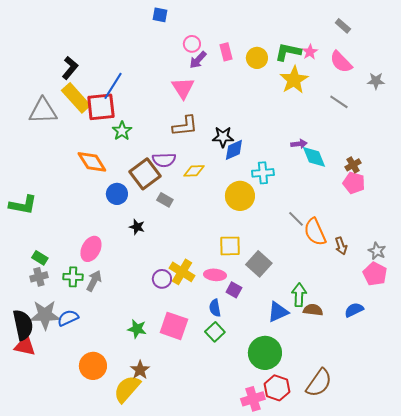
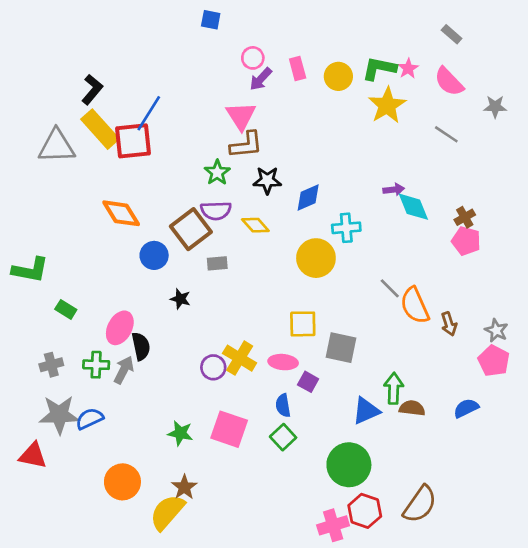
brown L-shape: (185, 126) -> (246, 145), moved
green star: (122, 131) -> (217, 172), moved
black star: (223, 137) -> (267, 180), moved
yellow diamond: (194, 171) -> (255, 225), turned 50
gray rectangle: (165, 200) -> (217, 263), turned -35
green rectangle: (40, 258) -> (66, 309), moved
gray square: (259, 264) -> (341, 348), turned -30
black semicircle: (23, 325) -> (141, 346), moved, size x0.7

